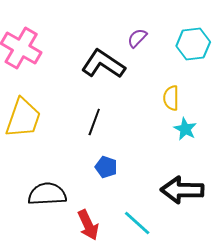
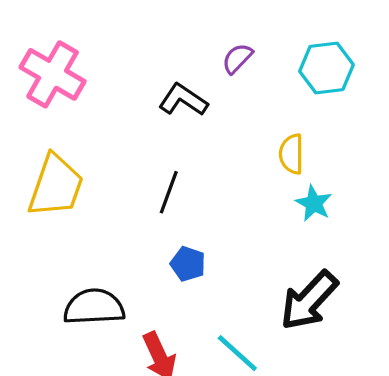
black L-shape: (103, 64) -> (183, 100), size x0.7
black arrow: (182, 190) -> (309, 301), turned -48

